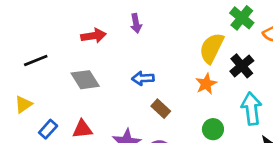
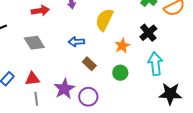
yellow semicircle: (212, 48) -> (104, 20), moved
green circle: (213, 129) -> (120, 73), moved

